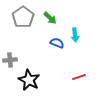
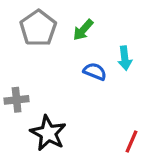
green arrow: (50, 18) -> (83, 30), turned 88
red line: (79, 77) -> (131, 141), moved, turned -48

